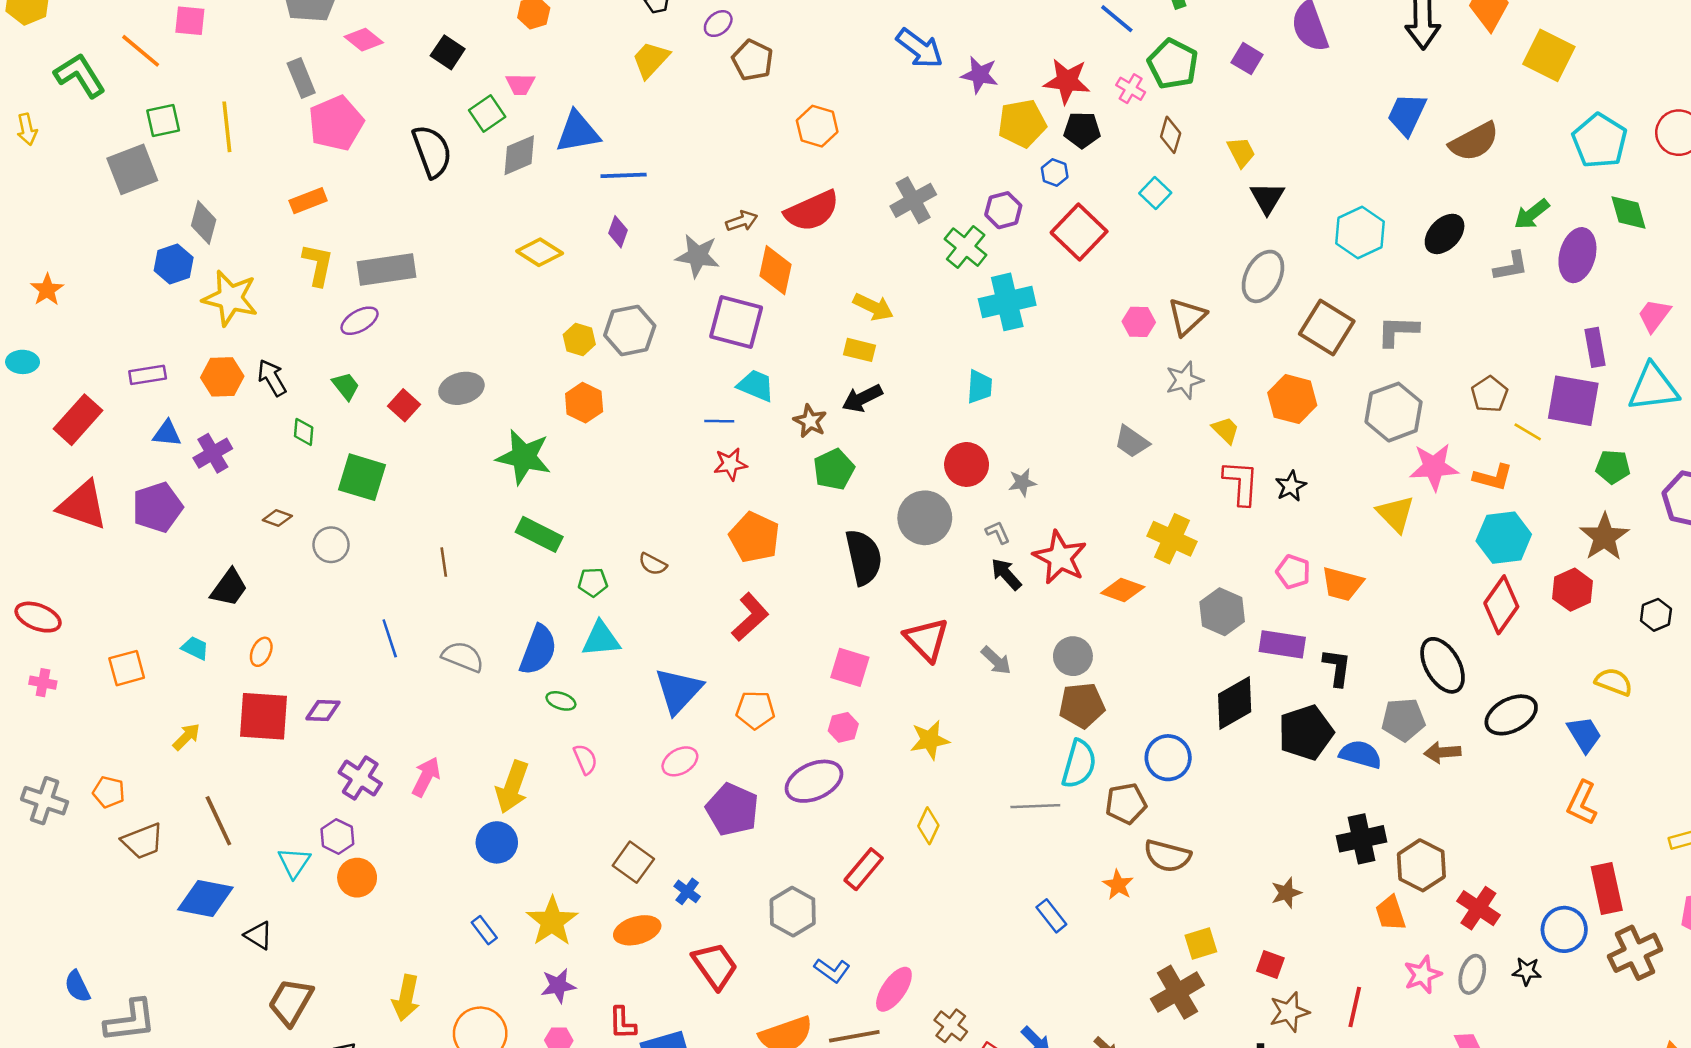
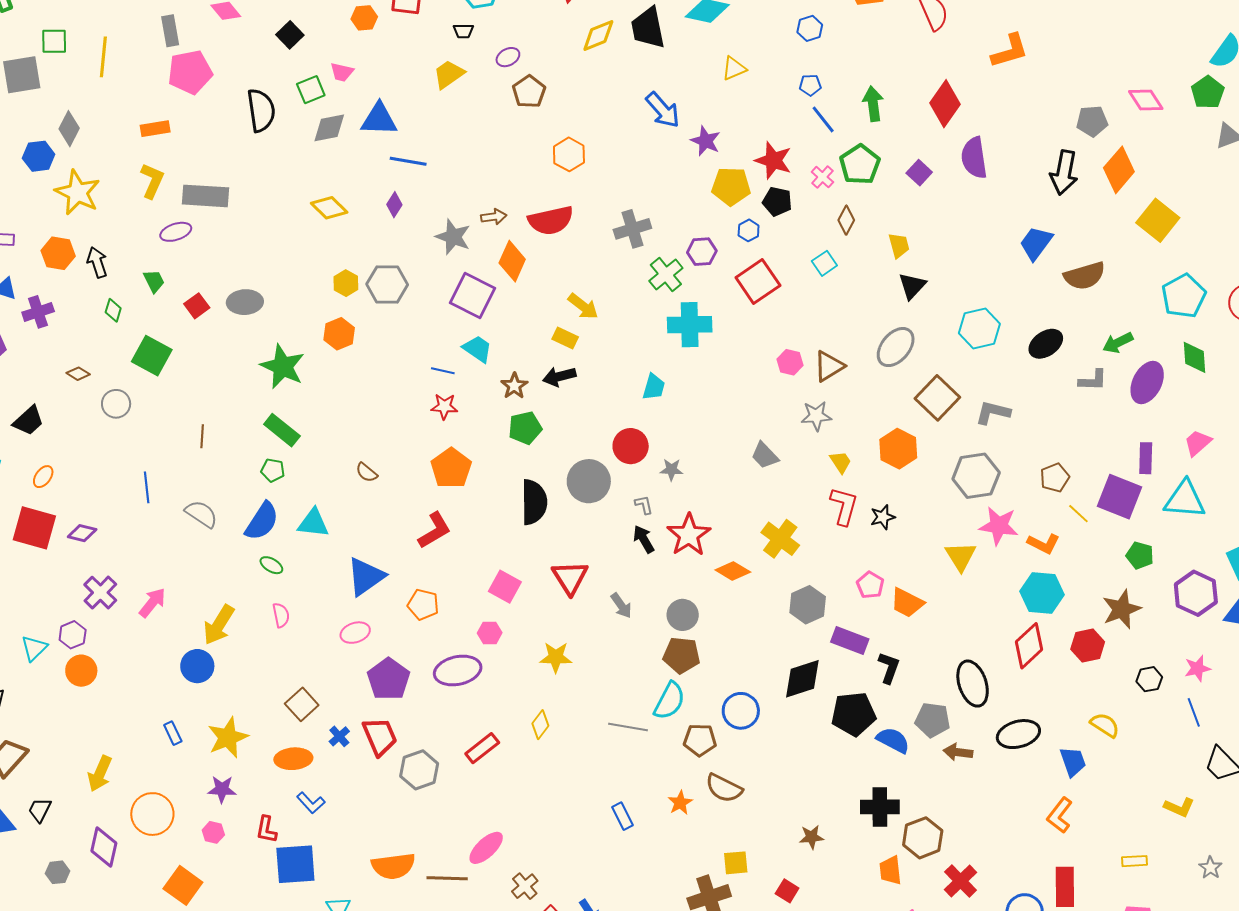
green pentagon: (593, 582) -> (273, 470), moved
red trapezoid: (715, 966) -> (380, 736), moved
blue L-shape: (832, 970) -> (311, 803), moved

